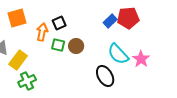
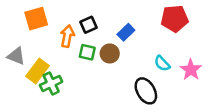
blue rectangle: (110, 21) -> (126, 32), moved
cyan semicircle: (118, 54) -> (162, 63), size x0.6
green cross: (27, 81) -> (51, 83), moved

